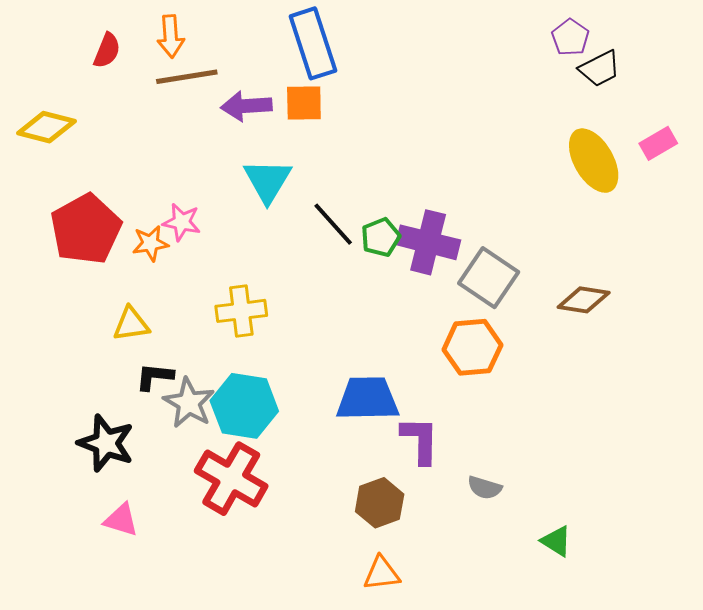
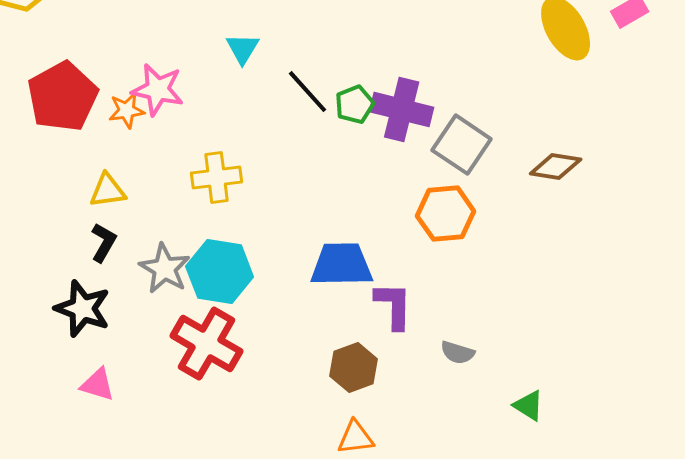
cyan triangle: (268, 181) -> (243, 49), size x0.7
pink star: (182, 222) -> (158, 90), size x1.4
black L-shape: (154, 377) -> (104, 243), moved, turned 114

